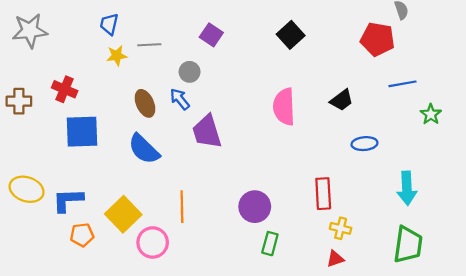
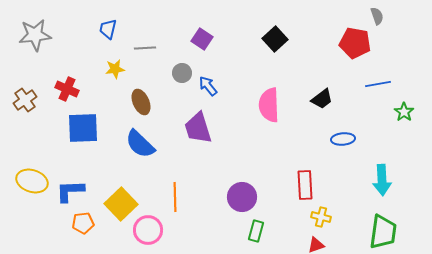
yellow star: (117, 56) -> (115, 69), moved
blue arrow: (180, 99) -> (208, 86), moved
brown cross: (19, 101) -> (25, 100), turned -35

